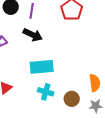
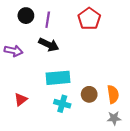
brown circle: (72, 99) -> (89, 94), moved

